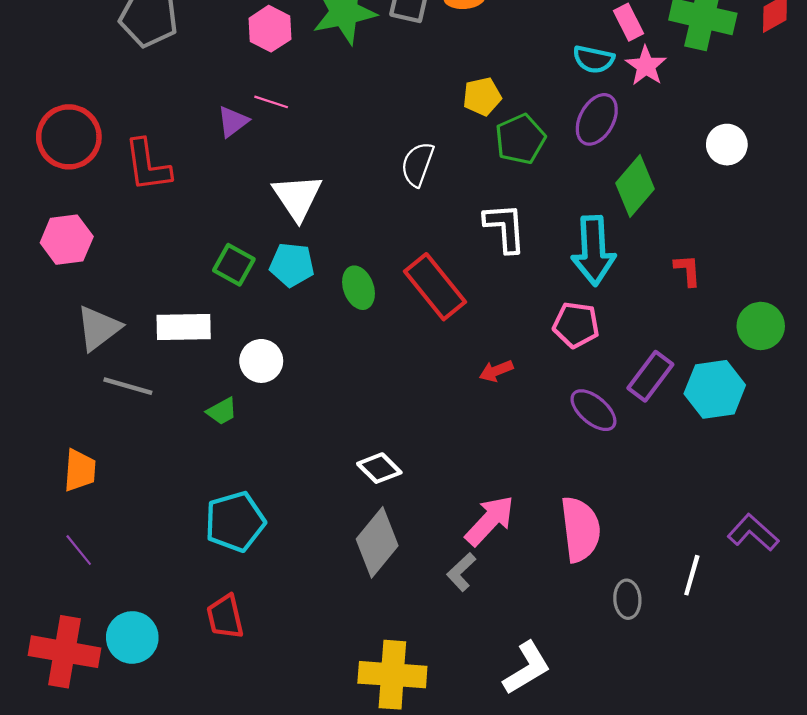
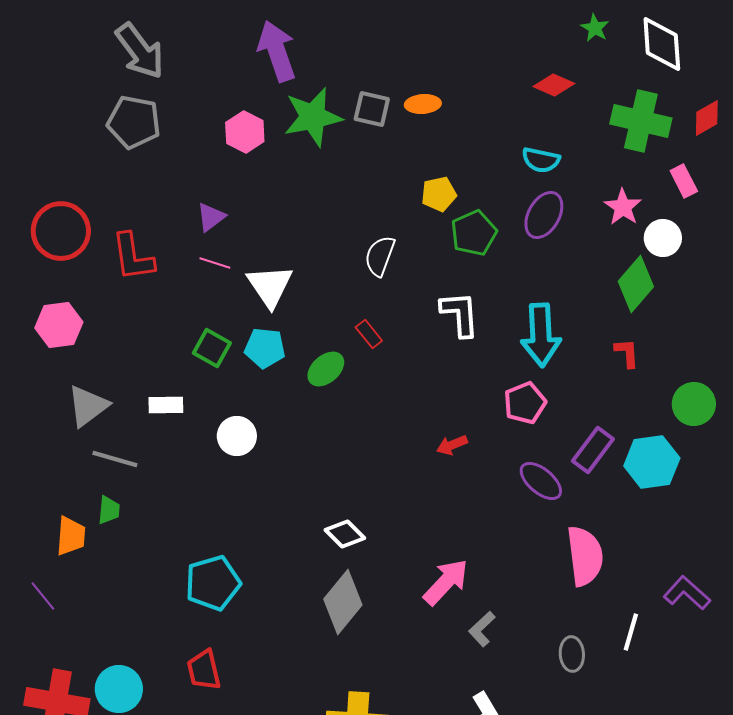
pink rectangle: (628, 22) -> (684, 181), moved
pink star: (646, 66) -> (623, 207), moved
pink line: (271, 102) -> (215, 263), moved
green diamond: (635, 186) -> (636, 284), moved
red rectangle: (435, 287) -> (369, 334), moved, size x0.5
green ellipse: (359, 288) -> (326, 369), turned 69
pink pentagon: (576, 325) -> (525, 403), turned -30
white rectangle: (184, 327) -> (166, 405), size x0.7
green trapezoid: (222, 411) -> (109, 510), moved, turned -56
pink semicircle: (580, 529) -> (585, 556), moved
purple line: (79, 550) -> (43, 596), moved
gray L-shape: (461, 572) -> (482, 629), moved

